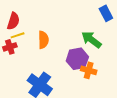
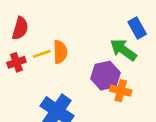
blue rectangle: (106, 13) -> (137, 28), moved
yellow line: (18, 35) -> (42, 54), moved

